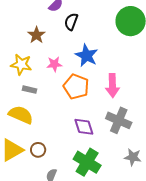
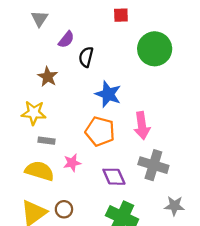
pink star: (54, 64) -> (72, 163), moved

